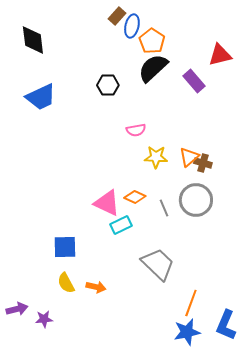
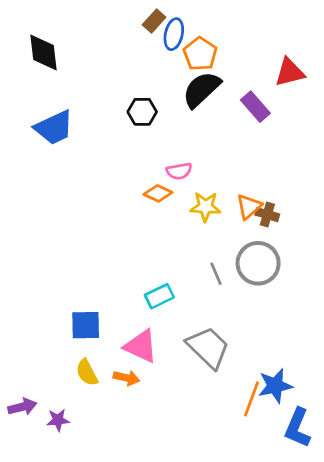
orange diamond: (135, 197) -> (158, 193), moved
pink triangle: (107, 203) -> (141, 346), moved
blue star: (187, 332) -> (275, 386), moved

